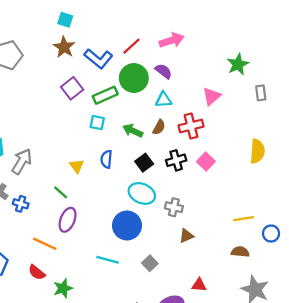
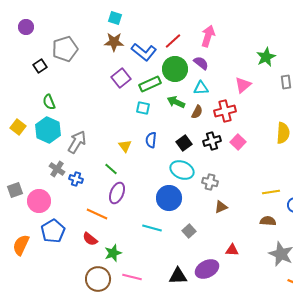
pink arrow: (172, 40) -> (208, 36), turned -55
brown star: (64, 47) -> (114, 42), turned -30
green arrow: (133, 131) -> (176, 102), moved

